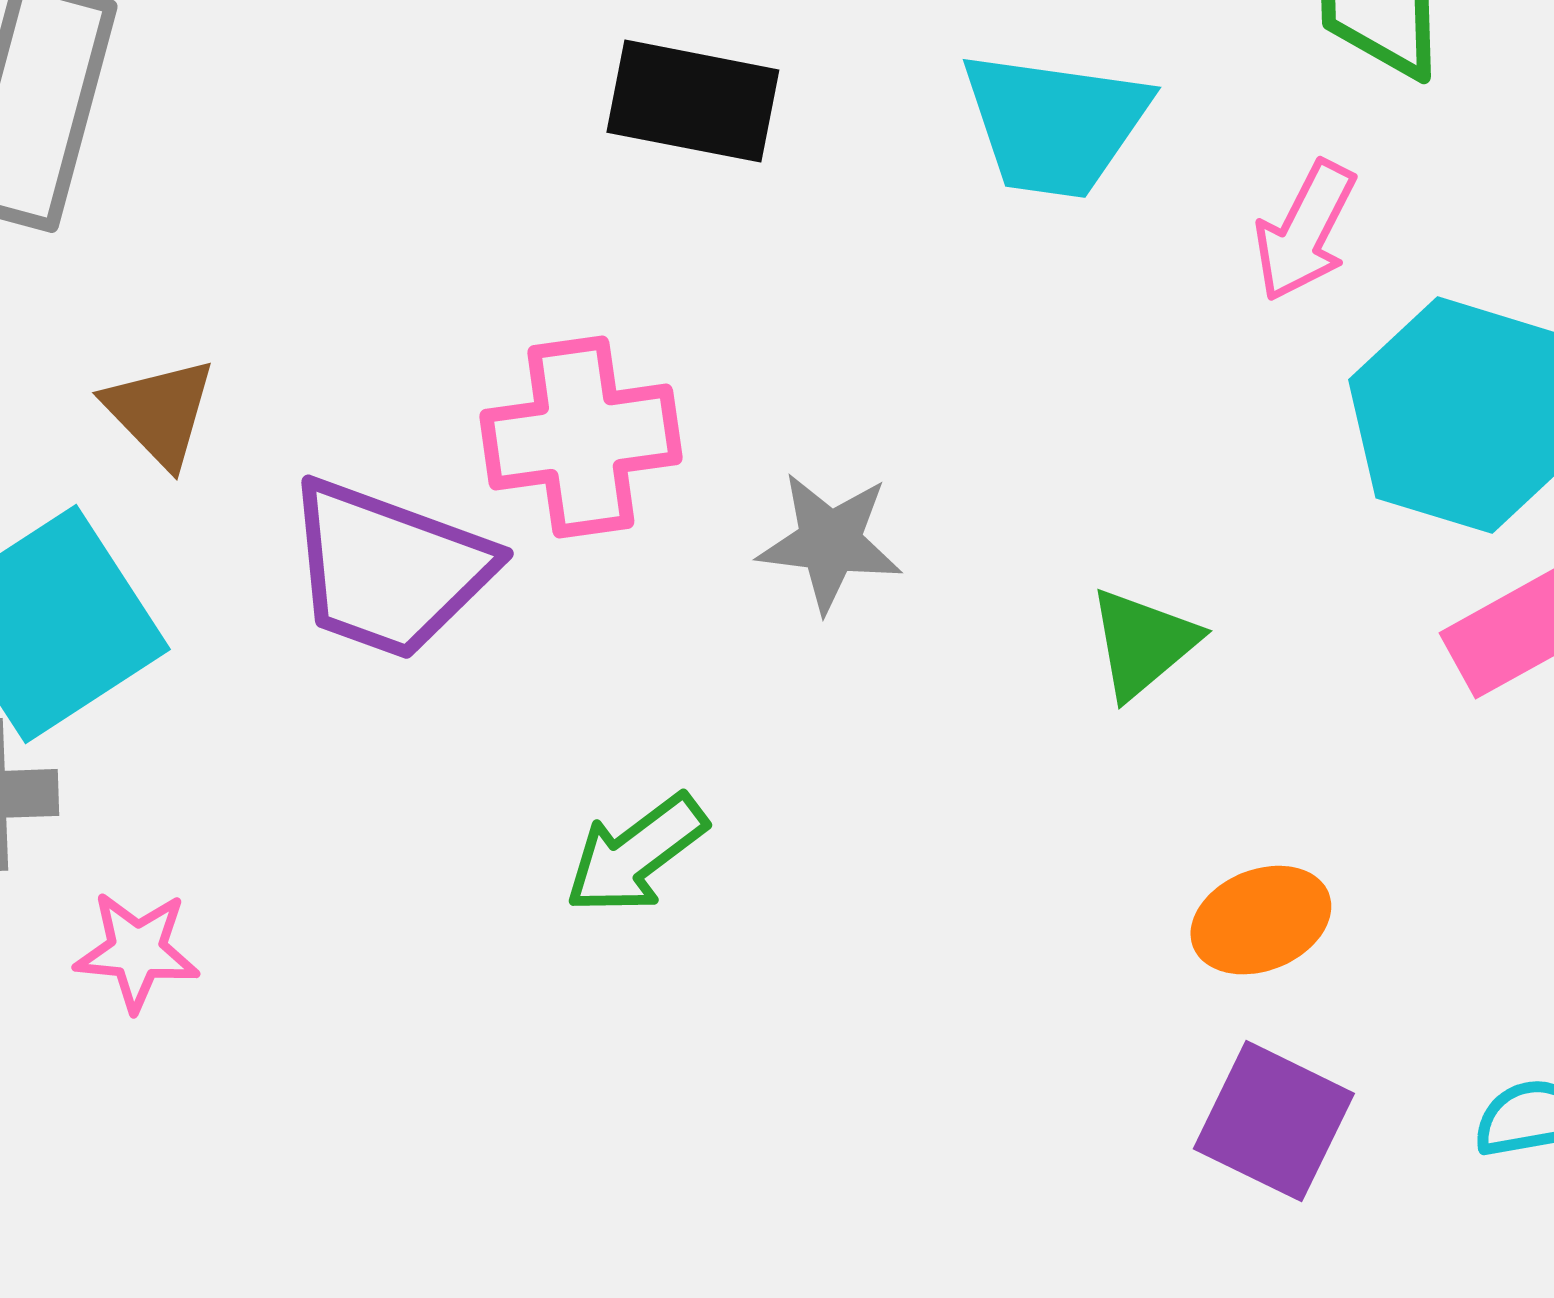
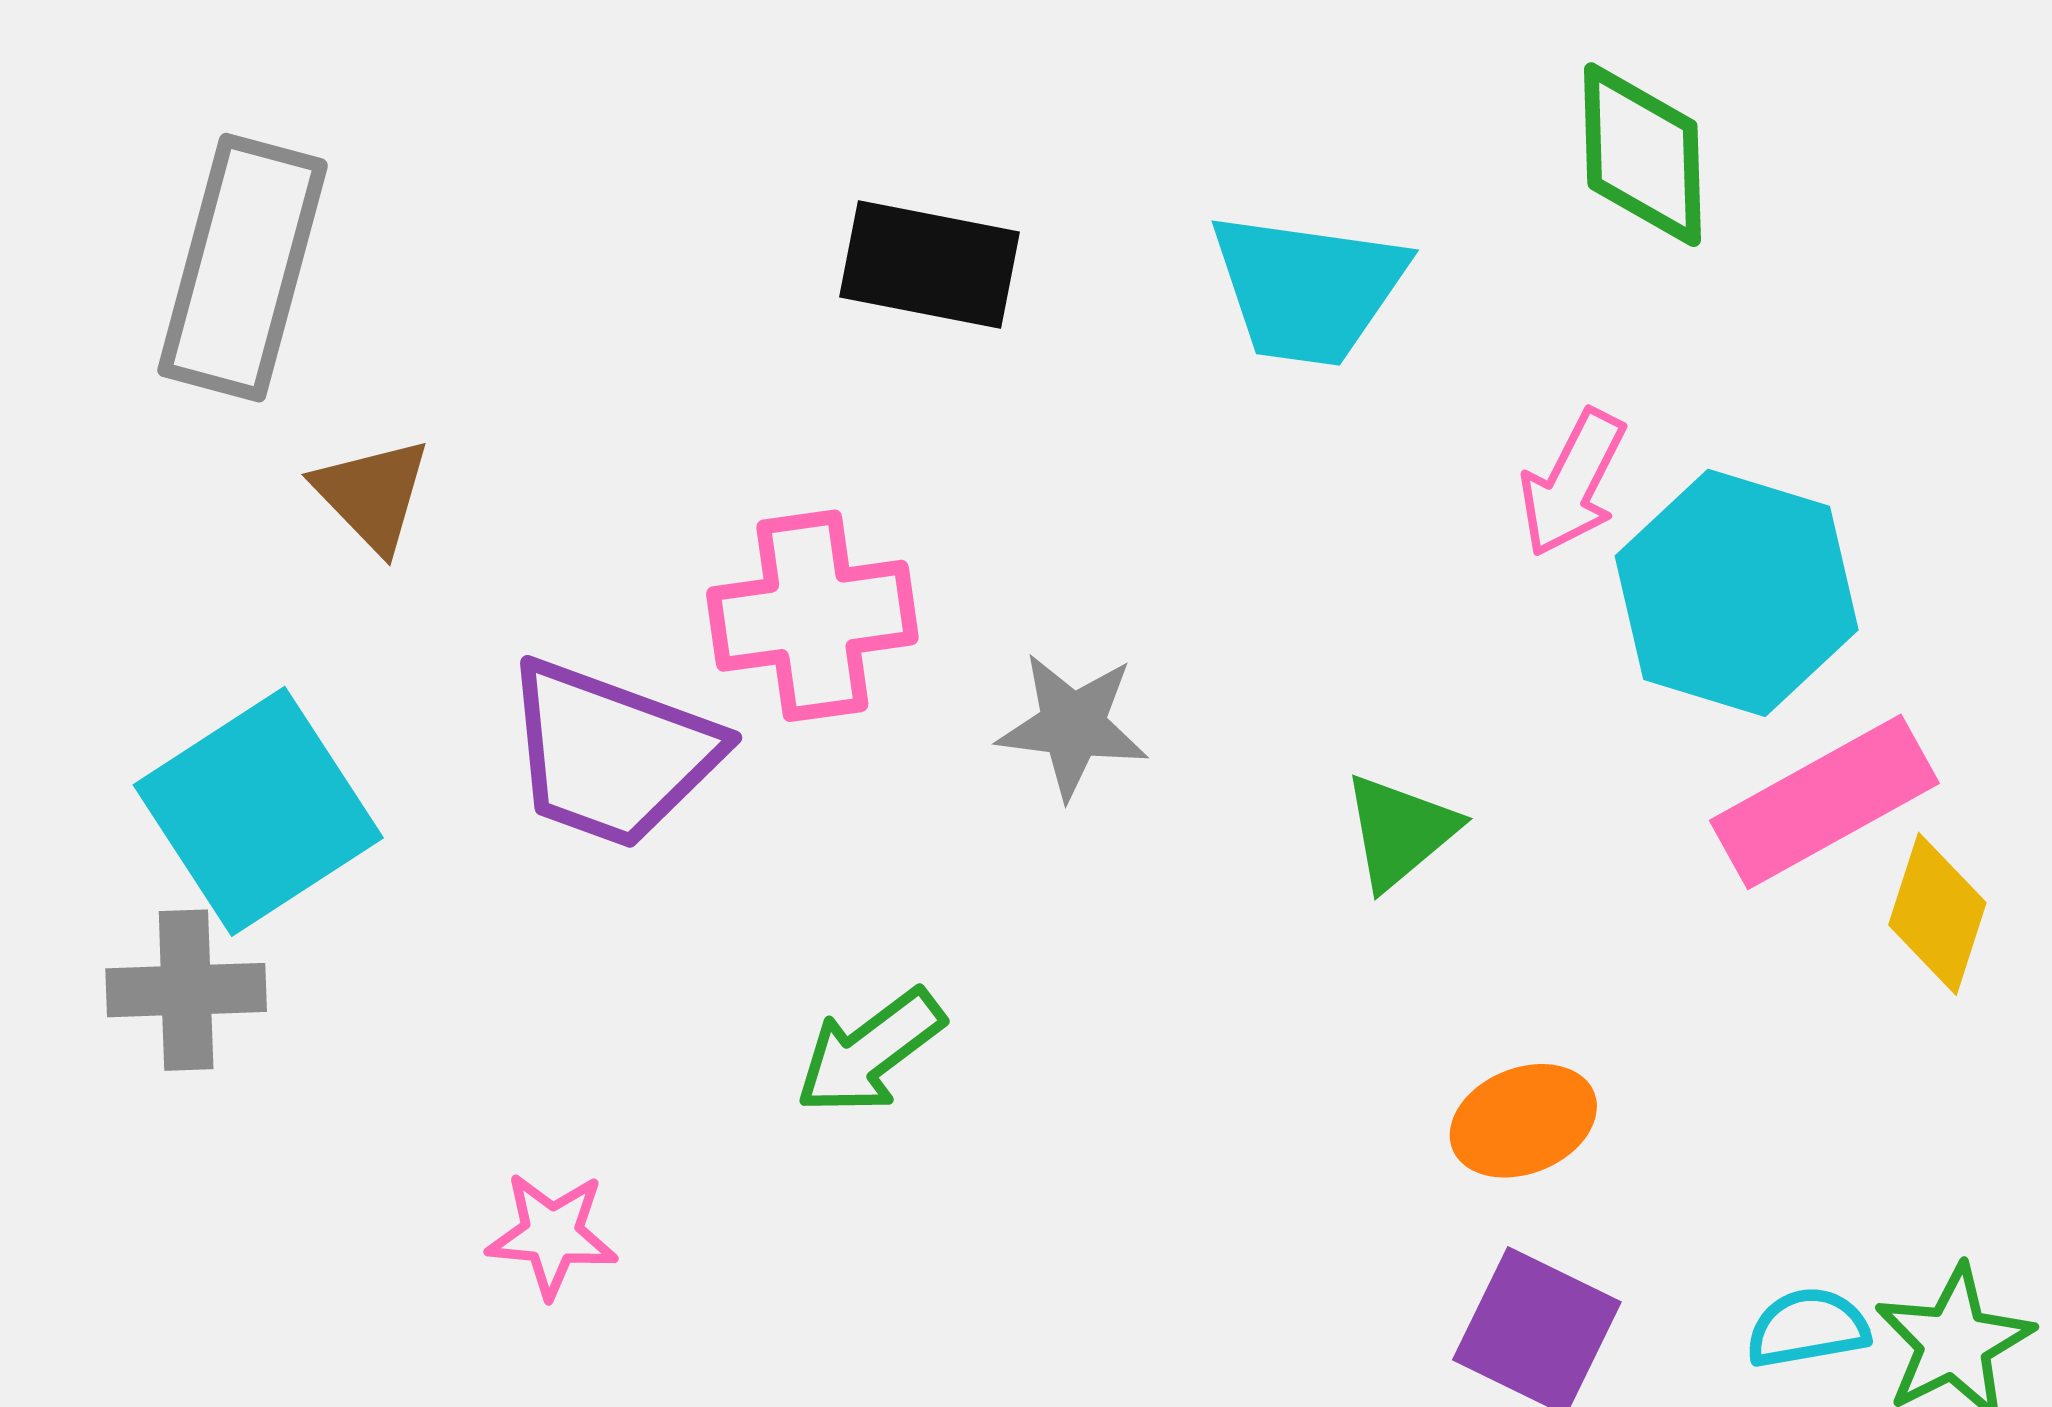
pink arrow: (1305, 231) -> (1572, 483), moved
brown triangle: (160, 412) -> (372, 495), moved
pink star: (137, 951) -> (552, 1235), moved

